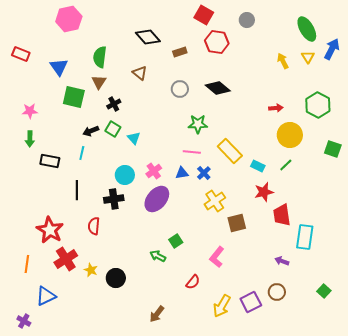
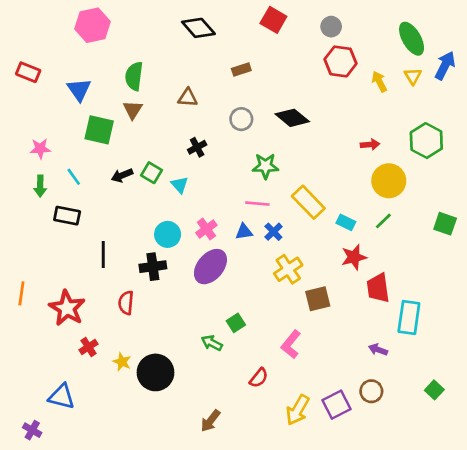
black diamond: (148, 37) -> (198, 28), moved
red hexagon: (217, 42) -> (341, 61), moved
brown triangle: (140, 73) -> (188, 98), turned -35
black cross: (114, 104) -> (197, 147), moved
green square: (333, 149) -> (445, 224), moved
cyan line: (82, 153) -> (74, 177), moved, turned -48
red cross: (66, 259) -> (88, 347), size x0.6
orange line: (27, 264) -> (21, 293), moved
black circle: (116, 278) -> (156, 372), size x1.4
blue triangle: (46, 296) -> (62, 397), turned 40

